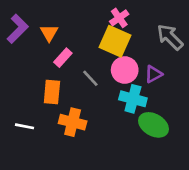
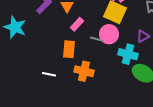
pink circle: (125, 70) -> (109, 34), moved
gray line: (90, 78) -> (97, 39), turned -32

